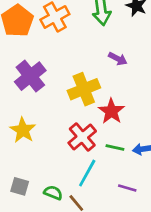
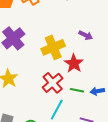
purple arrow: (118, 59) -> (86, 35), moved

